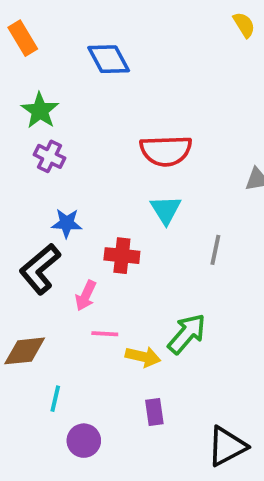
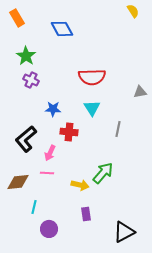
blue star: (67, 223) -> (53, 109), moved
pink line: (105, 334) -> (47, 173), moved

